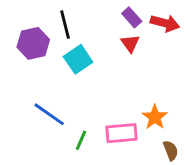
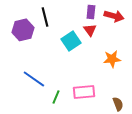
purple rectangle: (132, 17) -> (91, 12), turned 48
cyan square: (78, 59) -> (71, 41), moved
orange star: (155, 117) -> (112, 59), moved, turned 30

